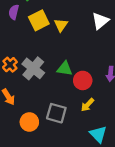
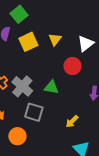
yellow triangle: (61, 25) -> (55, 39), moved
red circle: (83, 80) -> (72, 66), moved
gray square: (56, 113) -> (34, 112), moved

